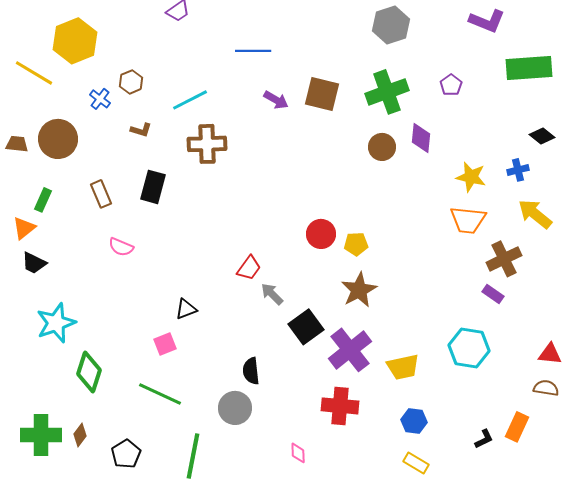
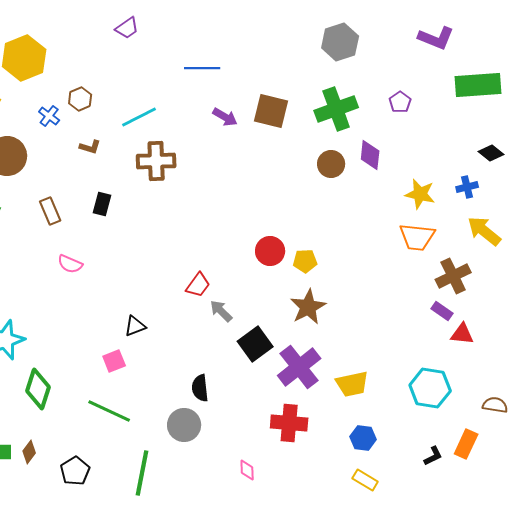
black rectangle: (153, 187) -> (102, 204), size x0.7
cyan hexagon: (469, 348) -> (430, 388), moved
red triangle: (550, 354) -> (462, 334), moved

